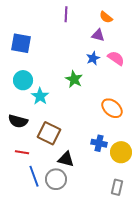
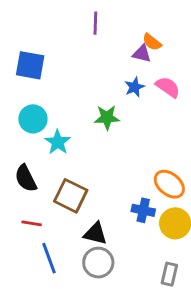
orange semicircle: (106, 17) -> (152, 42), moved
green star: (74, 79) -> (107, 117), turned -30
orange ellipse: (112, 108) -> (169, 184), moved
black semicircle: (18, 121) -> (26, 178), turned 48
gray circle: (56, 179) -> (98, 263), moved

